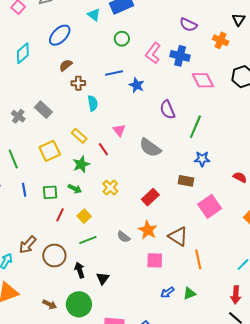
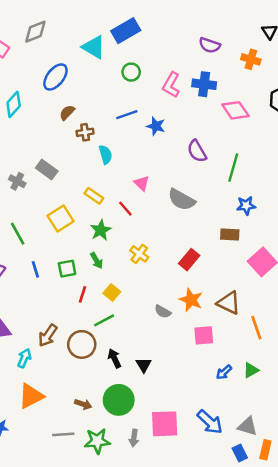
cyan triangle: (94, 15) -> (94, 47), size x1.5
green arrow: (75, 189) -> (96, 261), turned 40
green line: (88, 240) -> (104, 320), moved

